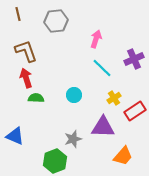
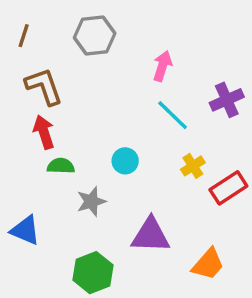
brown line: (18, 14) -> (24, 36), moved, turned 32
purple triangle: (103, 127) -> (151, 235), moved
gray star: (73, 139) -> (91, 201), moved

